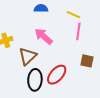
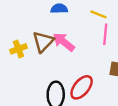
brown triangle: (28, 56) -> (43, 42), moved

